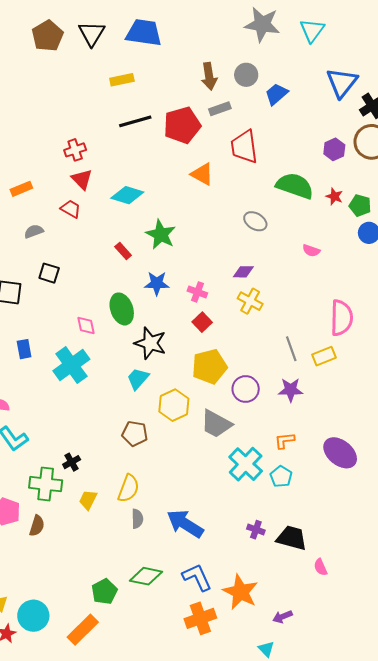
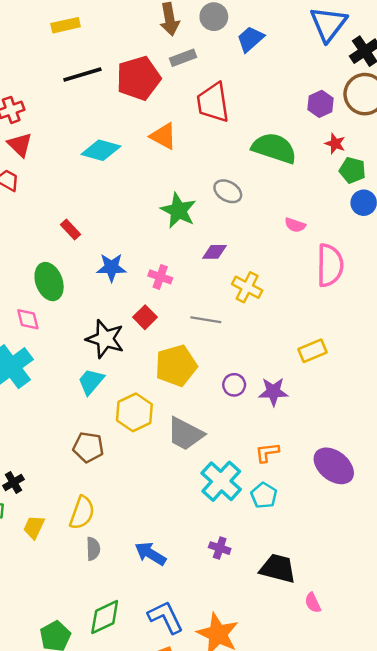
cyan diamond: (127, 195) -> (101, 150), moved
red star: (334, 196) -> (335, 144), moved
green star: (161, 234) -> (178, 210), moved
yellow cross: (250, 301) -> (247, 287), moved
green ellipse: (122, 309) -> (49, 282), moved
pink semicircle: (342, 318) -> (330, 265), moved
red square: (202, 322) -> (145, 317), moved
gray line: (291, 349) -> (206, 320), moved, turned -60
purple circle: (246, 389) -> (234, 385), moved, size x0.7
blue arrow: (185, 524) -> (150, 554), size x0.7
purple cross: (256, 530) -> (220, 548), moved
green diamond: (146, 576) -> (105, 617), turned -36

